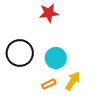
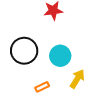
orange rectangle: (49, 84) -> (42, 87), moved

